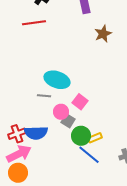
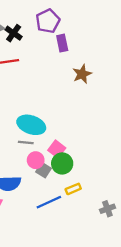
gray line: (44, 96) -> (26, 142), moved
green circle: (81, 136) -> (62, 163), moved
blue line: (89, 155) -> (49, 202), moved, turned -65

